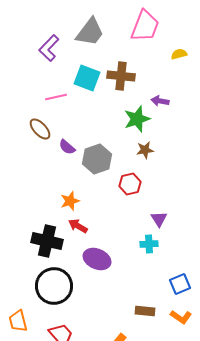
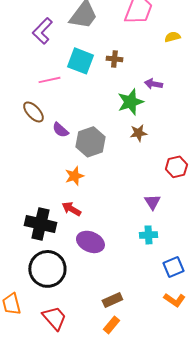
brown cross: (121, 76) -> (114, 59), size x0.6
red hexagon: (130, 184) -> (176, 167), moved
orange star: (70, 201) -> (74, 176), moved
cyan cross: (149, 244) -> (148, 235), moved
brown rectangle: (145, 311) -> (112, 300), moved, turned -30

